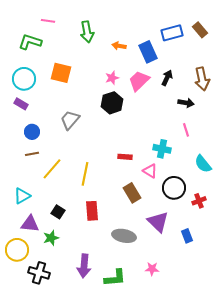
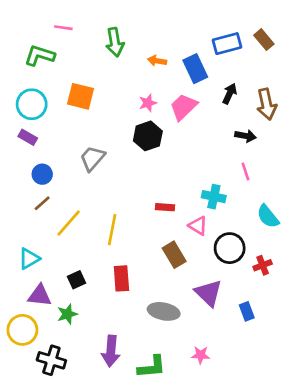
black arrow: (167, 78) -> (230, 94), moved
brown line: (32, 154) -> (42, 203), turned -32
black square: (58, 212) -> (77, 280), turned 32

